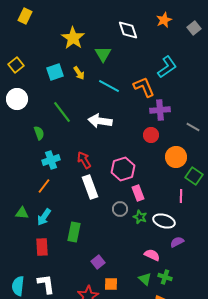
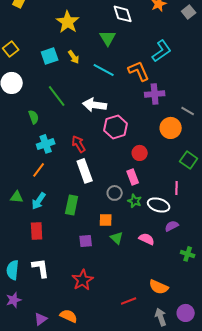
green triangle: (103, 54) -> (108, 38), moved
red circle: (151, 135) -> (140, 153), moved
orange circle: (176, 157) -> (171, 128), moved
pink hexagon: (123, 169) -> (116, 127), moved
pink line: (181, 196) -> (177, 188), moved
green rectangle: (74, 232) -> (72, 205), moved
purple square: (98, 262) -> (86, 241), moved, turned 32
green cross: (165, 277) -> (188, 254), moved
green triangle: (145, 279) -> (117, 238), moved
orange square: (111, 284) -> (106, 220), moved

